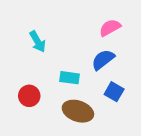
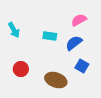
cyan arrow: (38, 42) -> (14, 30), moved
cyan rectangle: (70, 78) -> (50, 36), moved

